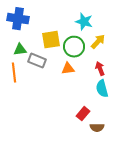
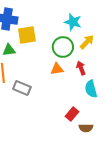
yellow square: (51, 40) -> (27, 35), moved
gray rectangle: (37, 61) -> (22, 88), moved
red arrow: (100, 69) -> (81, 68), moved

